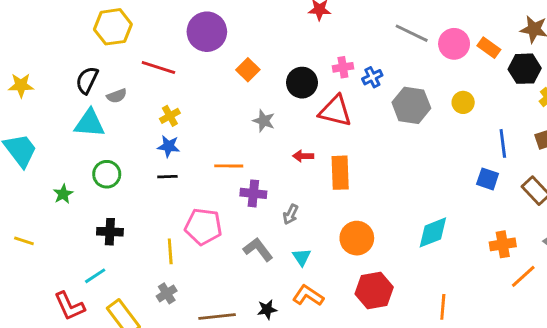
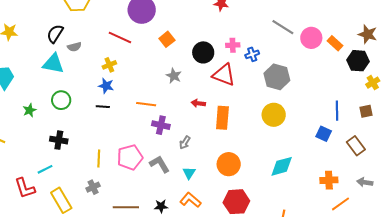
red line: (158, 68) -> (120, 38), moved
yellow circle: (463, 102) -> (274, 115), moved, size x1.5
pink pentagon: (203, 226) -> (130, 157), moved, turned -30

